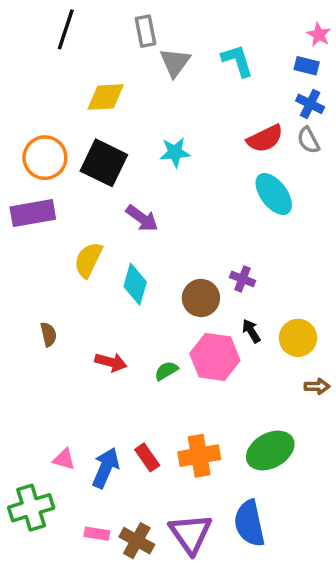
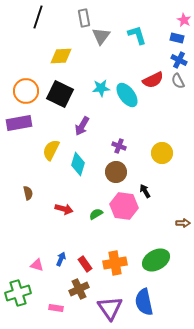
cyan ellipse: (274, 194) -> (127, 95), moved
purple arrow: (142, 218) -> (82, 126), turned 84
purple cross: (243, 279) -> (119, 146), moved
yellow circle: (298, 338) -> (162, 153), moved
blue arrow: (106, 468) -> (61, 259), moved, size x0.6
brown cross: (137, 541) -> (79, 289), moved, turned 36

